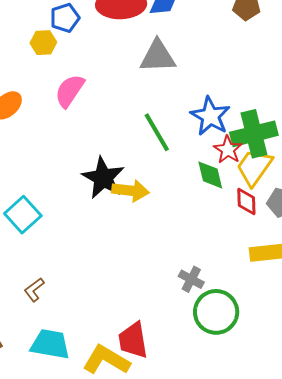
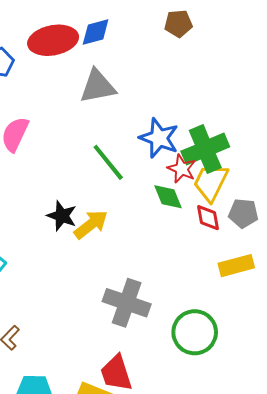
black star: (103, 178) -> (62, 216), size x0.7
yellow arrow: (130, 191) -> (91, 224), turned -36
gray cross: (191, 279) -> (127, 303), moved, size x1.8

